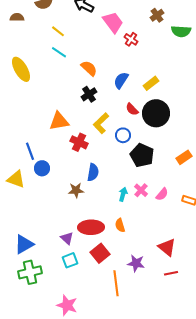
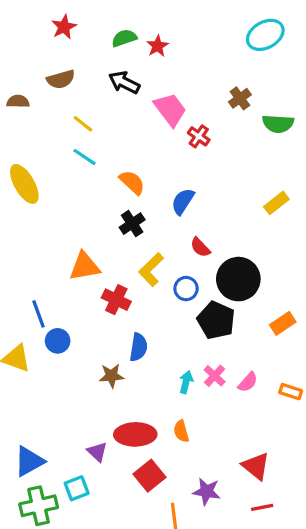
yellow rectangle: (151, 83) -> (276, 203), moved
black circle: (156, 113) -> (238, 279), moved
cyan square: (70, 260) -> (77, 488), moved

